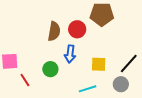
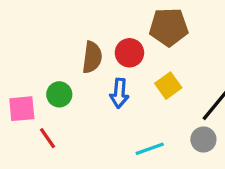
yellow square: (99, 64) -> (168, 86), moved, turned -35
green circle: (50, 69) -> (59, 94), moved

